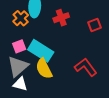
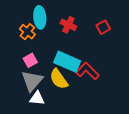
red cross: (61, 18) -> (68, 25), turned -35
cyan rectangle: (41, 51) -> (67, 62), moved
red L-shape: (86, 67) -> (87, 71), moved

